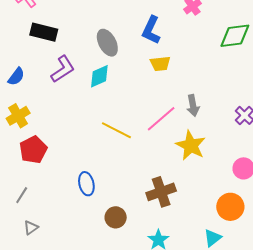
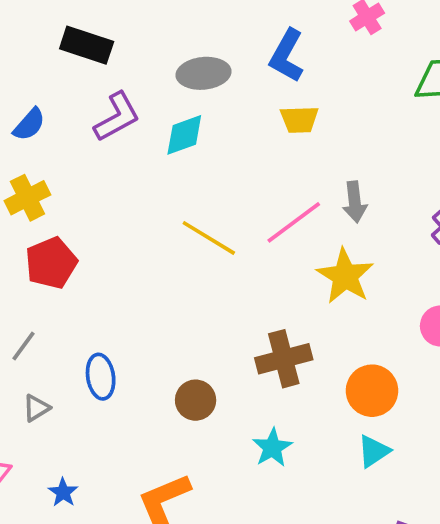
gray ellipse: (107, 43) -> (203, 73), turned -72
blue ellipse: (86, 184) -> (101, 377), moved
orange circle: (230, 207) -> (372, 391), moved

